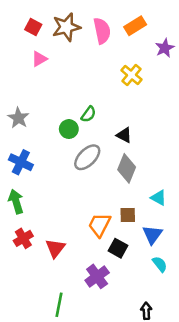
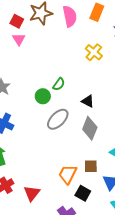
orange rectangle: (135, 26) -> (97, 12), turned -36
red square: (33, 27) -> (17, 21), moved
pink triangle: (39, 59) -> (19, 39), turned -32

